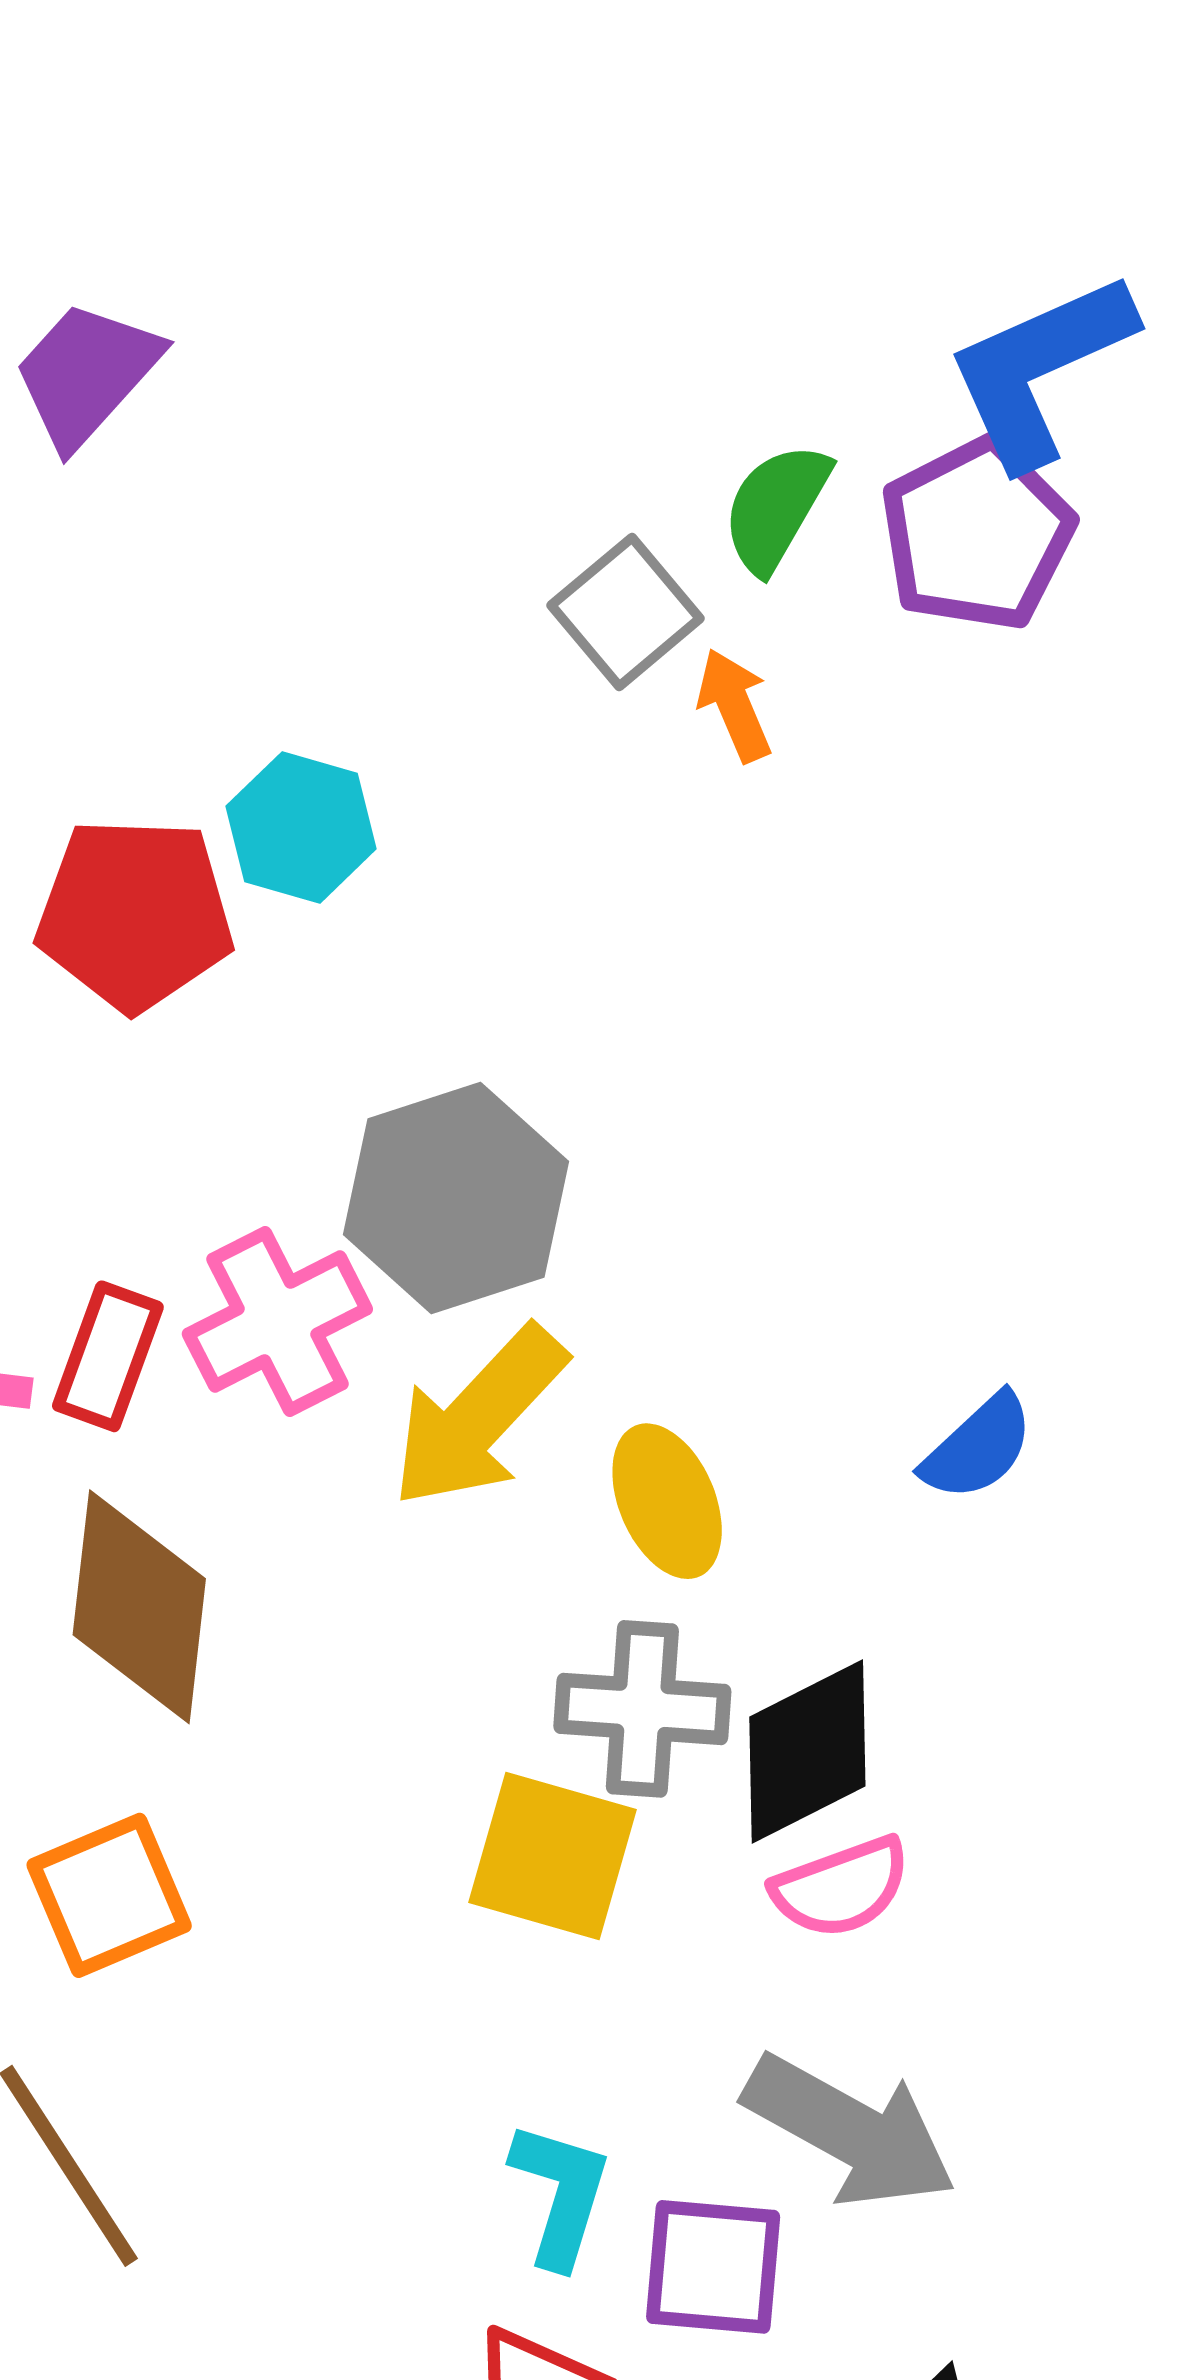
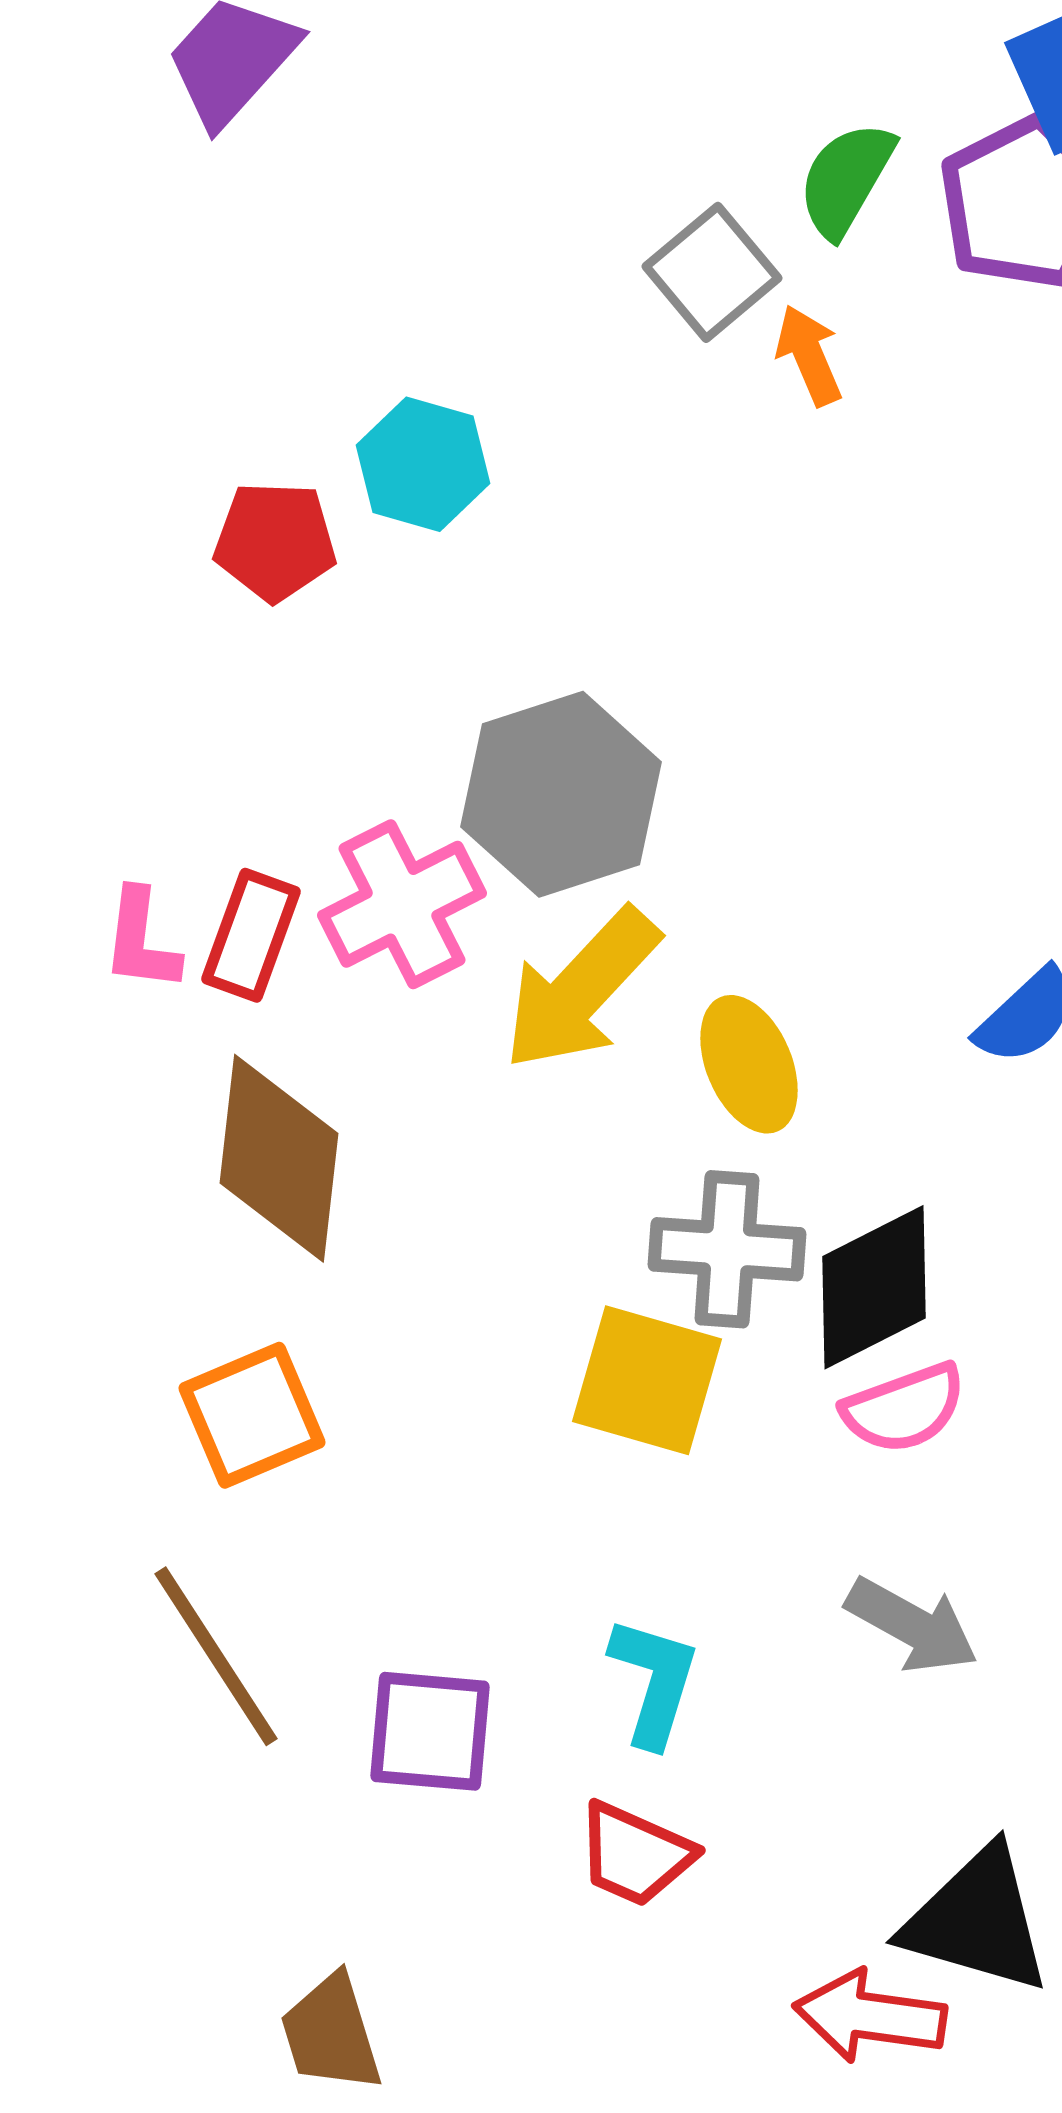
red pentagon: (135, 914) -> (275, 541), size x0.7
gray arrow: (850, 2131) -> (912, 1625), size x0.7
purple square: (713, 2267) -> (430, 1731), moved

